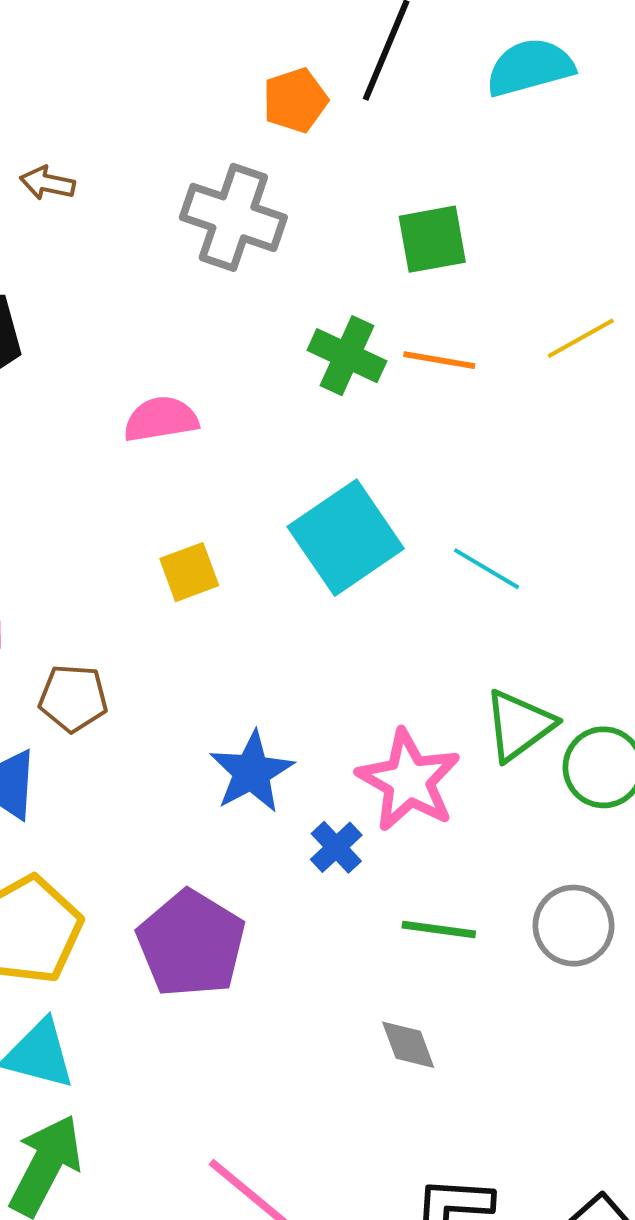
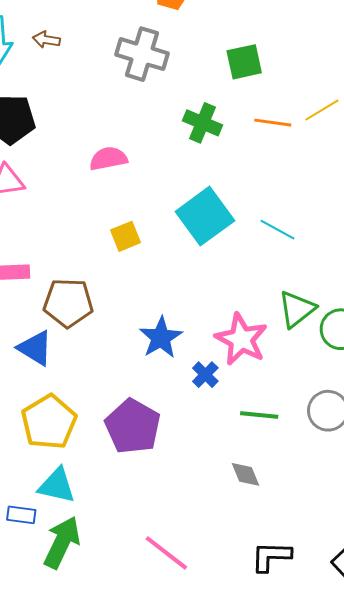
orange line: (439, 360) -> (273, 123), moved
brown pentagon: (73, 698) -> (68, 303), size x1.4

